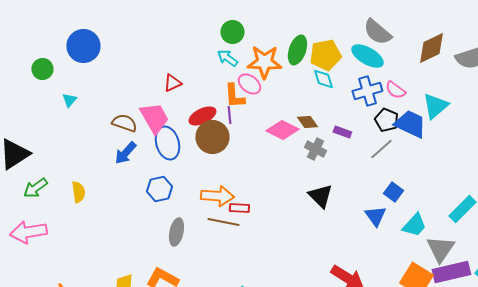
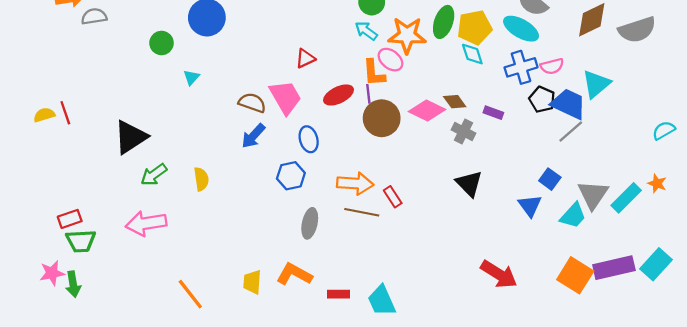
pink semicircle: (395, 90) -> (552, 66), turned -50
brown circle: (212, 137) -> (382, 118), moved
blue ellipse: (167, 143) -> (309, 139), moved, size x0.7
gray line: (381, 149) -> (571, 131), moved
red rectangle: (239, 208) -> (393, 197), moved, turned 54
gray triangle: (440, 249) -> (593, 195), moved

